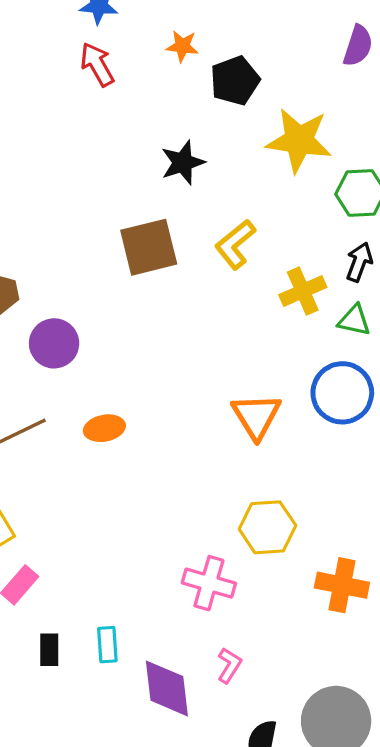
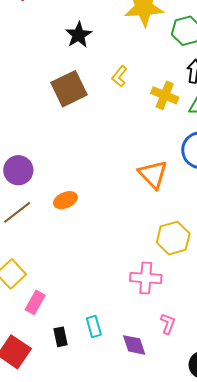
yellow L-shape: (235, 244) -> (119, 76), size x0.7
yellow cross: (303, 291) -> (165, 95), turned -32
purple circle: (54, 343) -> (18, 170), moved
purple diamond: (167, 688) -> (134, 345), size x0.7

